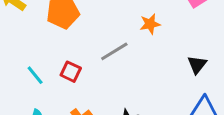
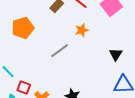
red square: (71, 72) -> (24, 87), moved

